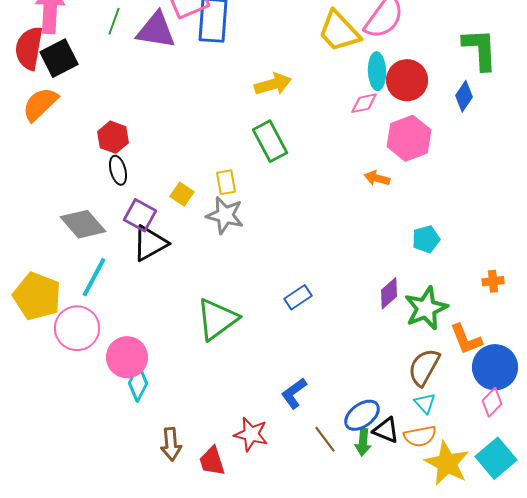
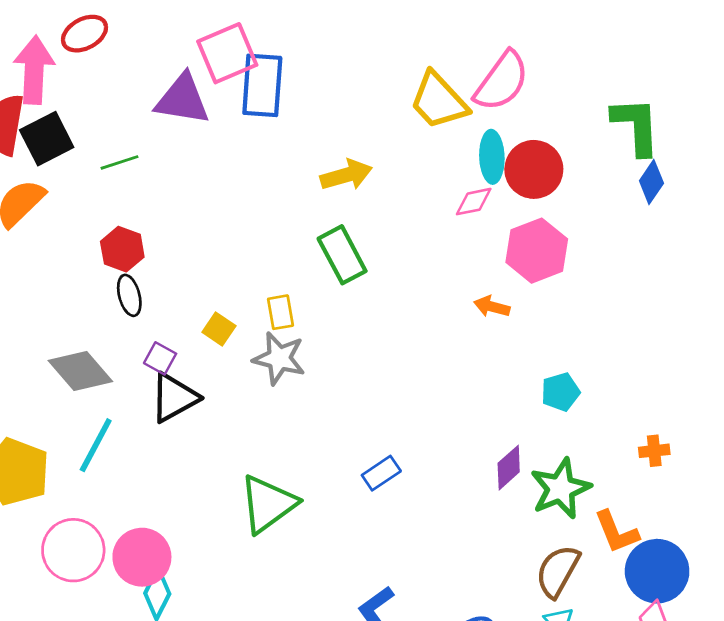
green line: (114, 21) -> (119, 162), moved, turned 52
blue diamond: (464, 96) -> (651, 182), moved
purple square: (140, 215) -> (160, 358), size x0.7
pink circle: (77, 328) -> (73, 550), moved

